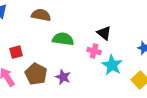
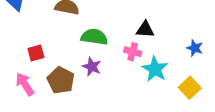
black triangle: (104, 33) -> (145, 29), turned -35
purple star: (63, 77) -> (92, 67), moved

